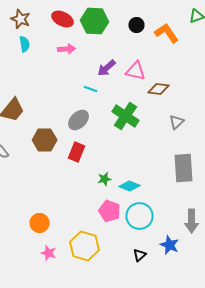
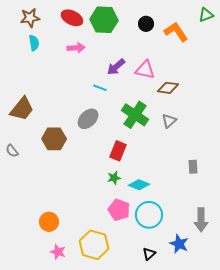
brown star: (20, 19) -> (30, 18), turned -30
gray triangle: (176, 122) -> (169, 121), moved
red rectangle: (76, 152) -> (118, 151), moved
gray rectangle: (184, 168) -> (193, 167), size x0.5

